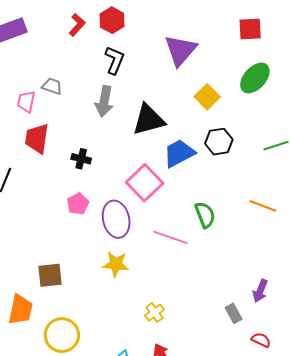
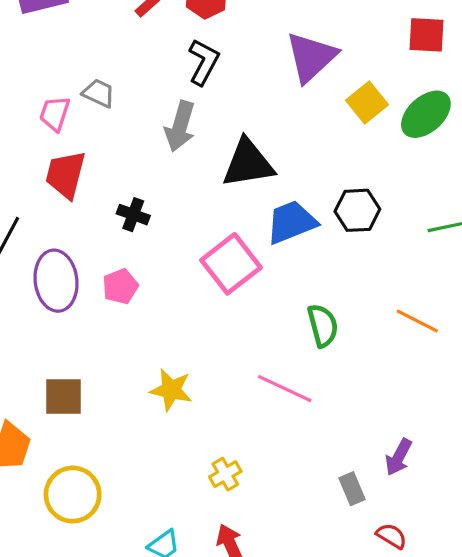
yellow square: (207, 97) -> (367, 102), moved
purple ellipse: (116, 219) -> (56, 281), moved
pink line: (170, 237) -> (285, 389), moved

